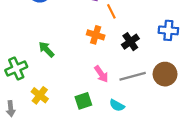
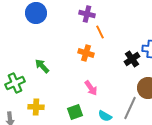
black cross: (130, 42) -> (132, 59), moved
gray line: (133, 76) -> (130, 108), moved, turned -50
yellow cross: (40, 95) -> (36, 107), turned -35

